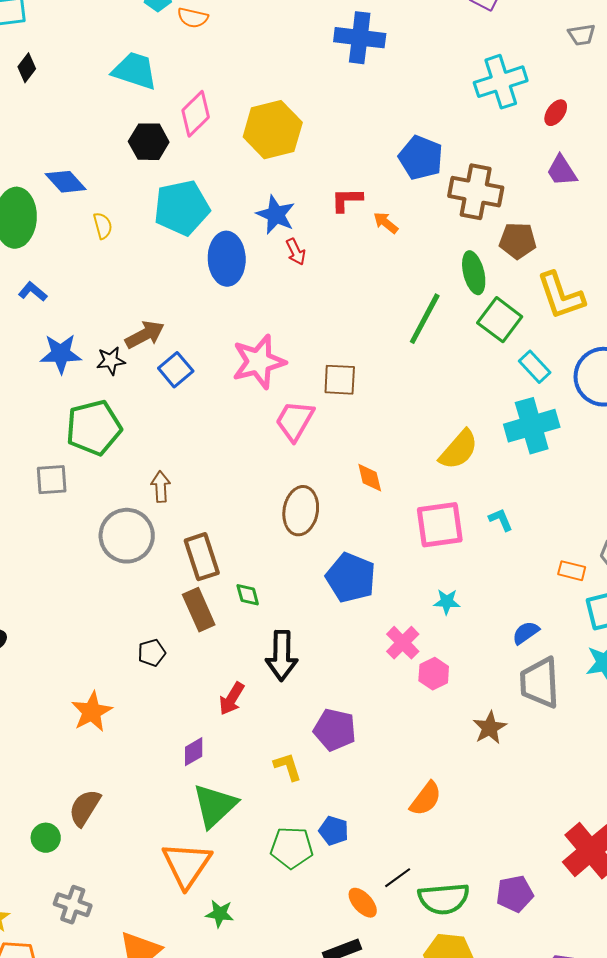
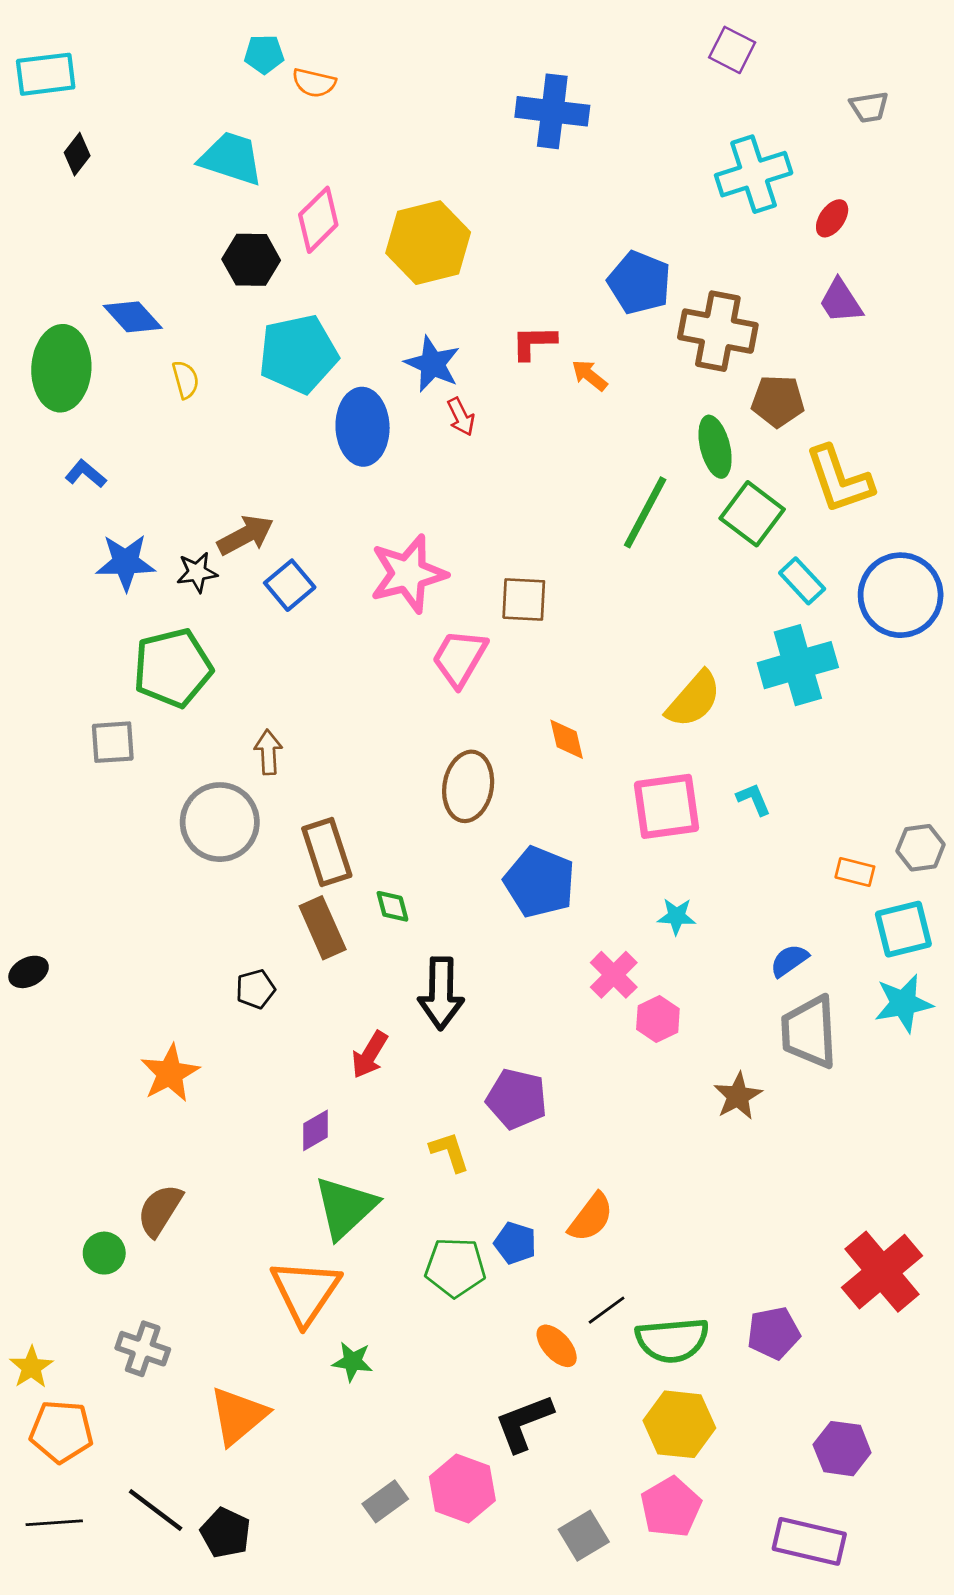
orange semicircle: (426, 799) -> (591, 1217), moved

